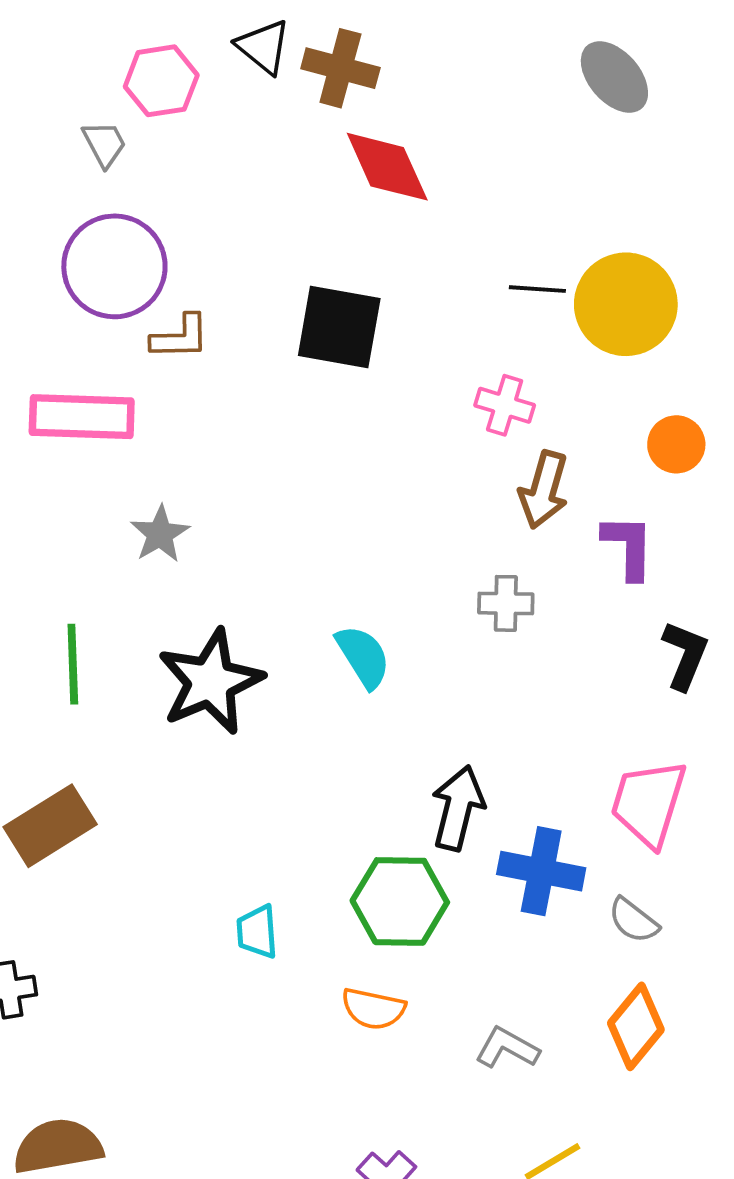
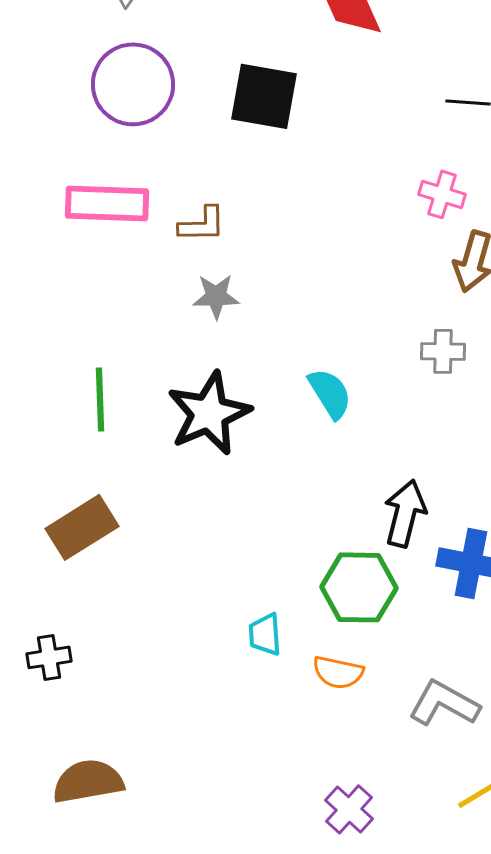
black square: (339, 327) -> (264, 96), moved
brown L-shape: (180, 337) -> (202, 224), moved
gray star: (160, 534) -> (216, 296), moved, turned 30
cyan trapezoid: (257, 932) -> (265, 634), moved
gray L-shape: (507, 1048) -> (444, 703), size x1.4

